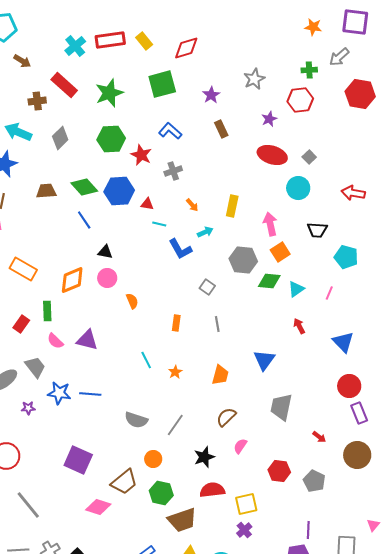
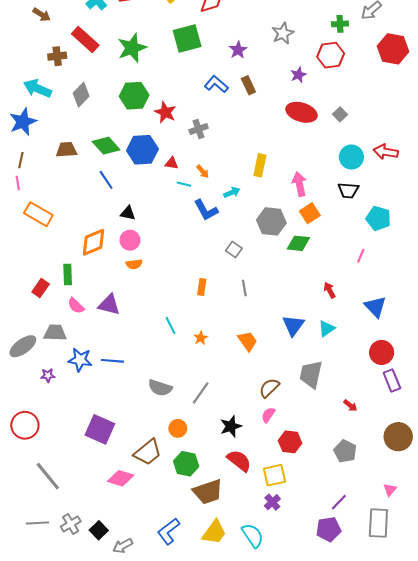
blue L-shape: (170, 131) -> (216, 84), moved
cyan circle: (298, 188) -> (351, 157), moved
orange arrow: (192, 205) -> (203, 172), moved
orange rectangle: (23, 269) -> (38, 214), moved
cyan triangle: (296, 289) -> (326, 329), moved
orange semicircle: (132, 301) -> (134, 264), moved, turned 105
gray trapezoid: (35, 367) -> (55, 333), turned -50
orange trapezoid: (220, 375) -> (247, 341), turned -50
brown semicircle: (226, 417) -> (269, 388), moved
brown circle: (357, 455) -> (398, 437), moved
red hexagon: (279, 471) -> (290, 442), moved
red semicircle: (212, 490) -> (239, 461), turned 45
pink triangle: (373, 525) -> (390, 490), moved
purple line: (308, 530) -> (339, 502), turned 42

